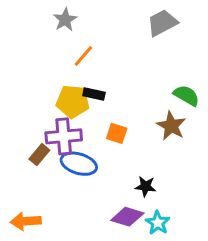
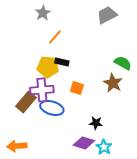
brown rectangle: (39, 155) -> (26, 102), size x1.5

